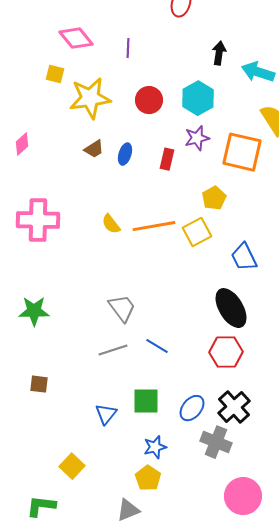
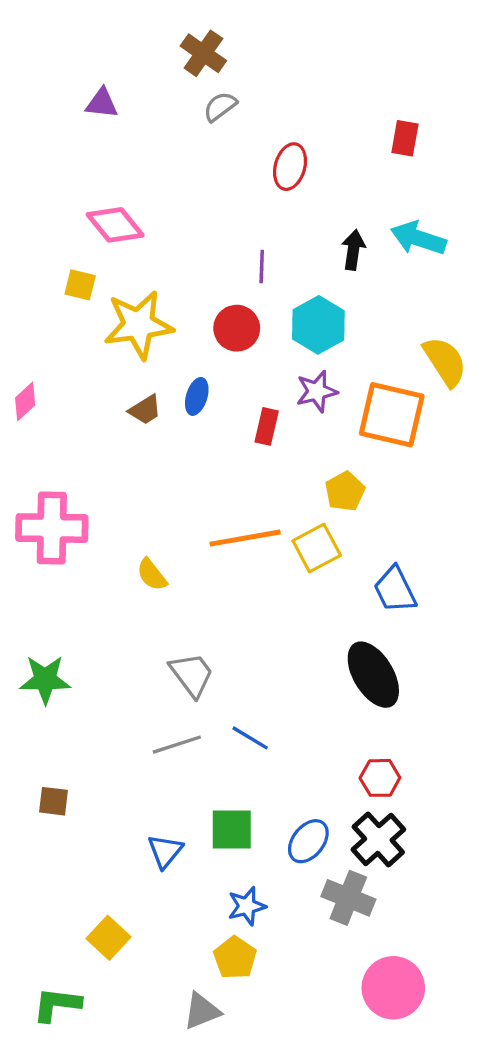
purple line: (128, 48) -> (262, 267), moved
cyan arrow: (258, 72) -> (418, 238), moved
blue ellipse: (125, 154) -> (197, 396), moved
yellow semicircle: (111, 224) -> (152, 575), moved
red hexagon: (226, 352) -> (380, 778), moved, size x0.7

